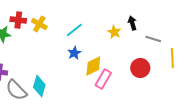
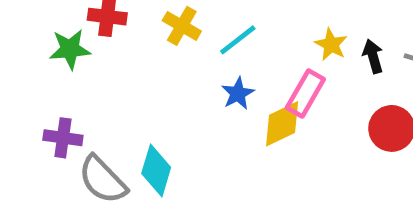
black arrow: (132, 23) -> (373, 56), moved
yellow cross: (39, 24) -> (182, 26), moved
pink rectangle: (103, 79) -> (305, 93), moved

